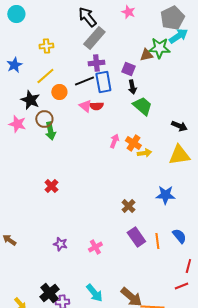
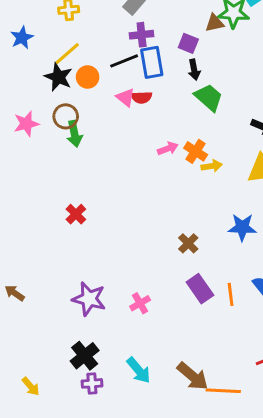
black star: (30, 100) -> (58, 77), moved
pink star: (17, 124) -> (26, 124), turned -30
pink arrow: (114, 141) -> (168, 148), turned 48
purple star: (60, 244) -> (89, 299), size x1.6
black cross: (49, 293) -> (85, 356), moved

